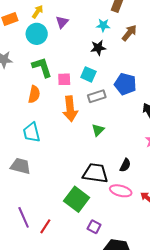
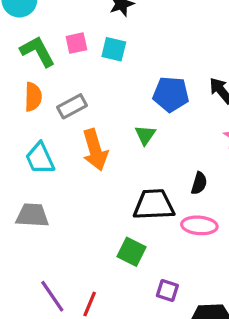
pink square: (64, 79) -> (76, 43), moved
blue pentagon: (125, 84) -> (171, 94), moved
gray rectangle: (97, 96) -> (72, 106), moved
orange arrow: (70, 109) -> (95, 150), moved
green square: (77, 199) -> (131, 252), size x0.7

